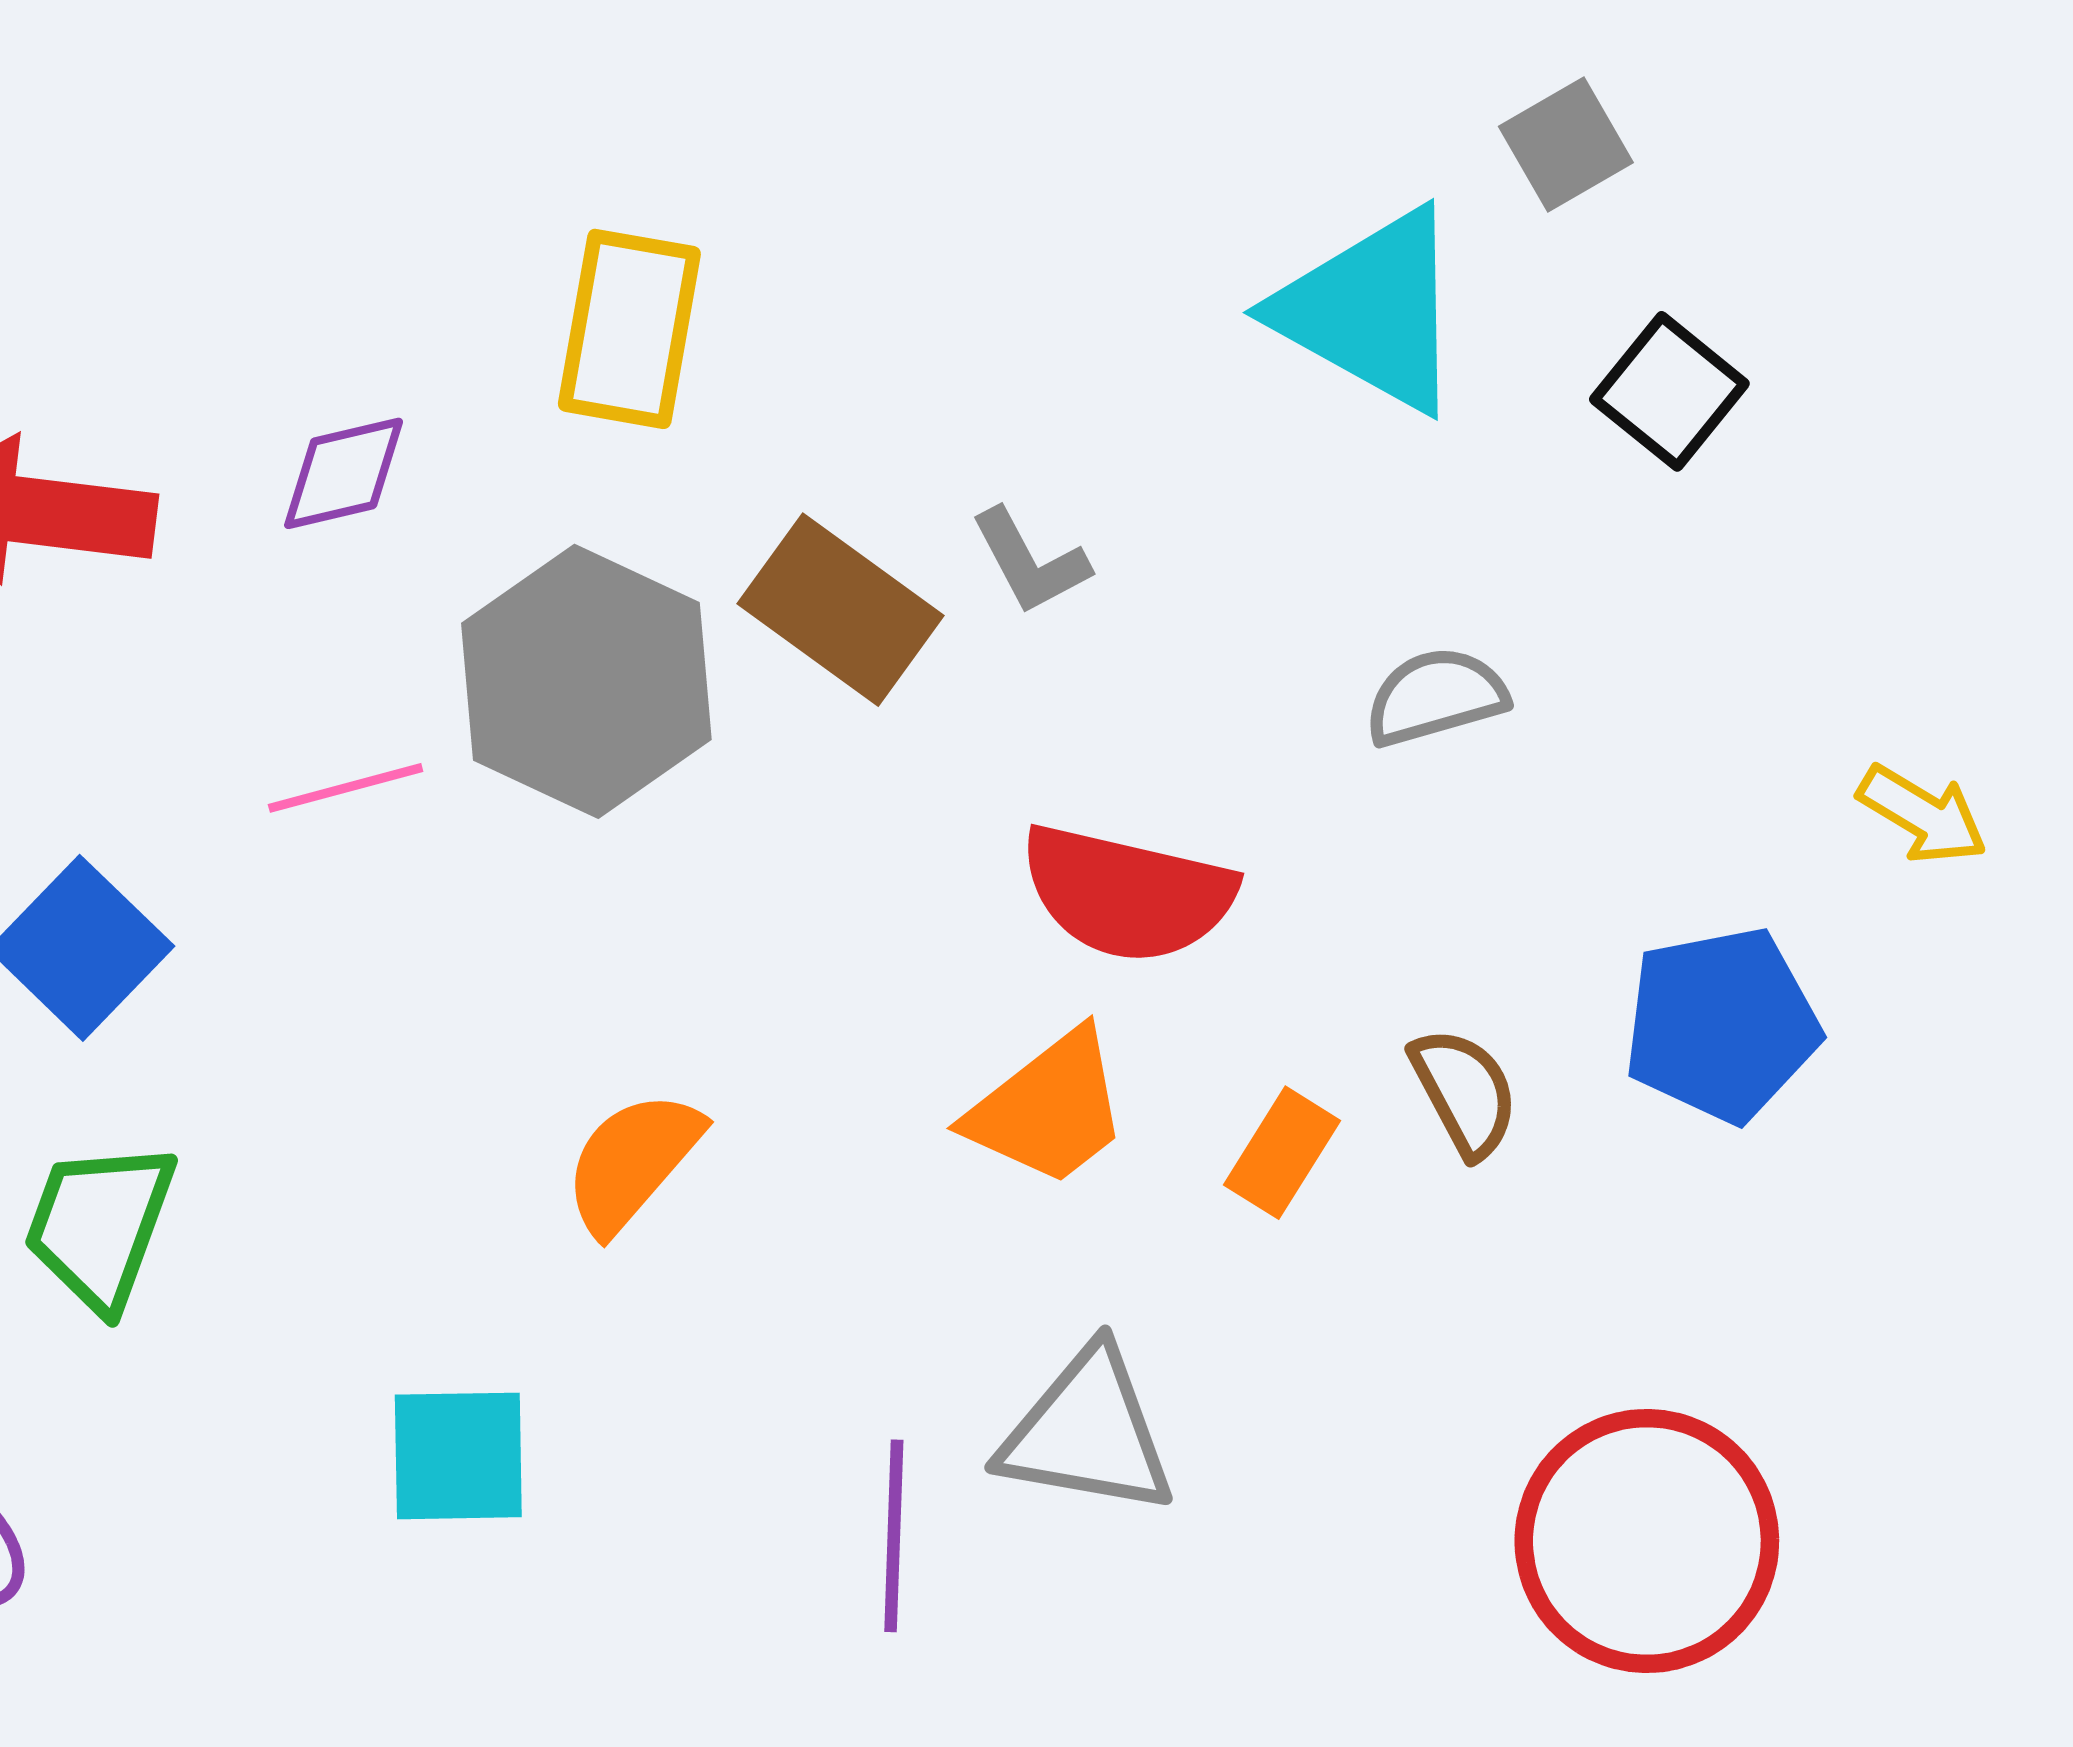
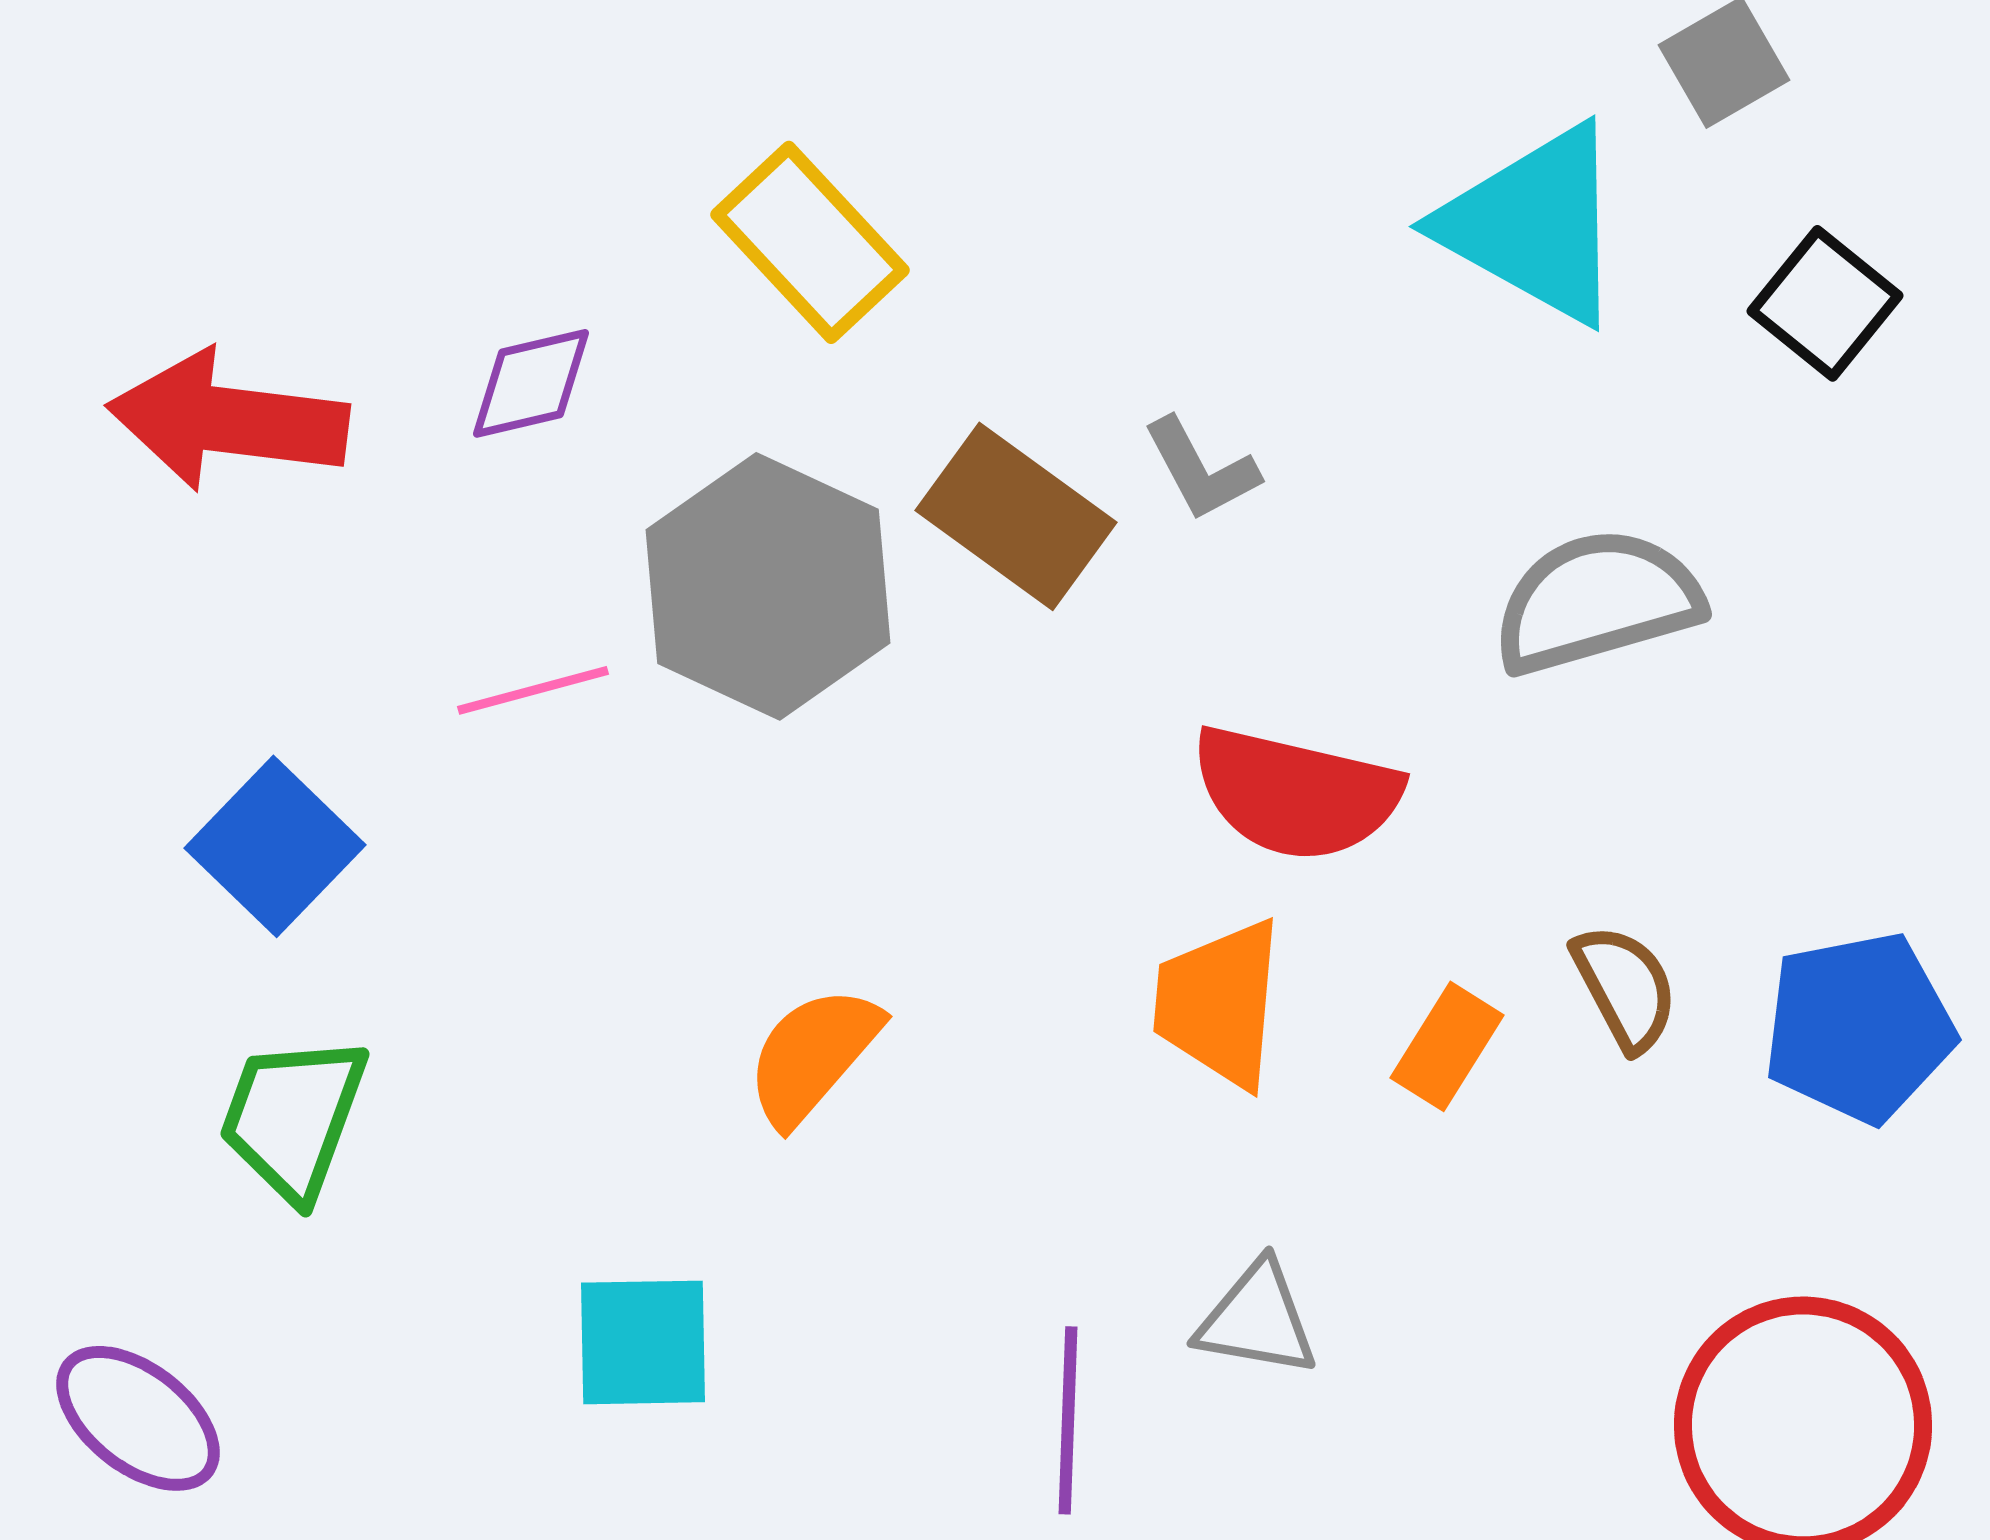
yellow rectangle: (629, 329) -> (810, 242), turned -53
gray semicircle: (1436, 697) -> (1597, 601), size x1.5
blue pentagon: (1722, 1025) -> (1859, 1027), moved
orange trapezoid: (1048, 1109) -> (1219, 1003), turned 133
gray triangle: (1087, 1432) -> (1257, 1319), size x0.7

